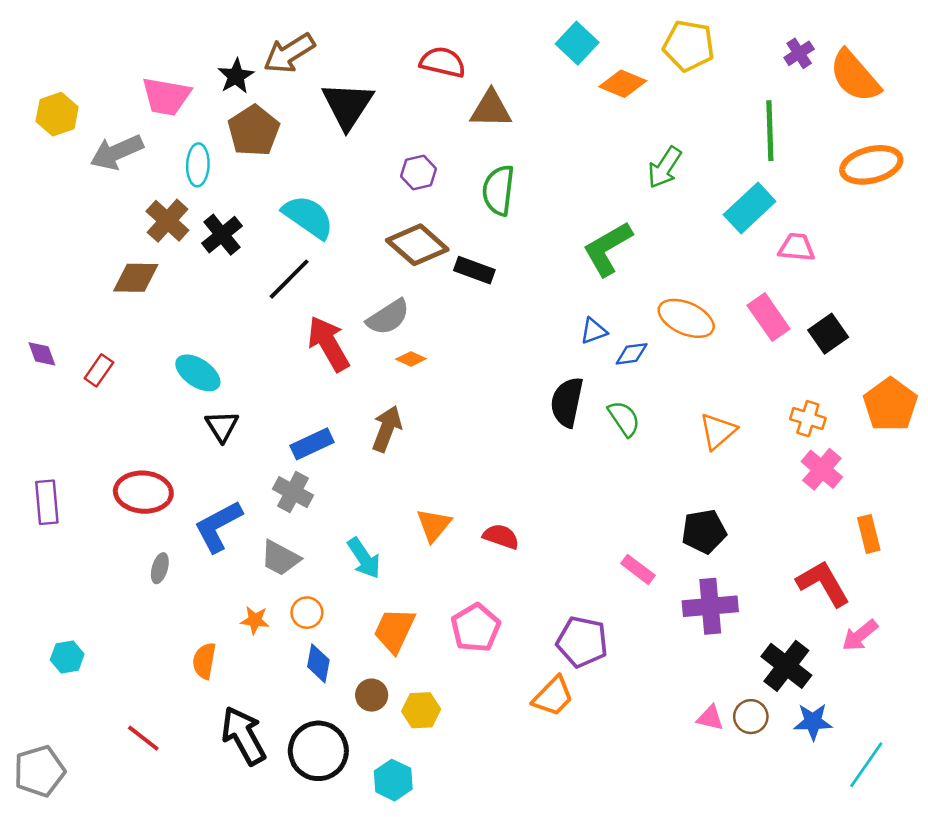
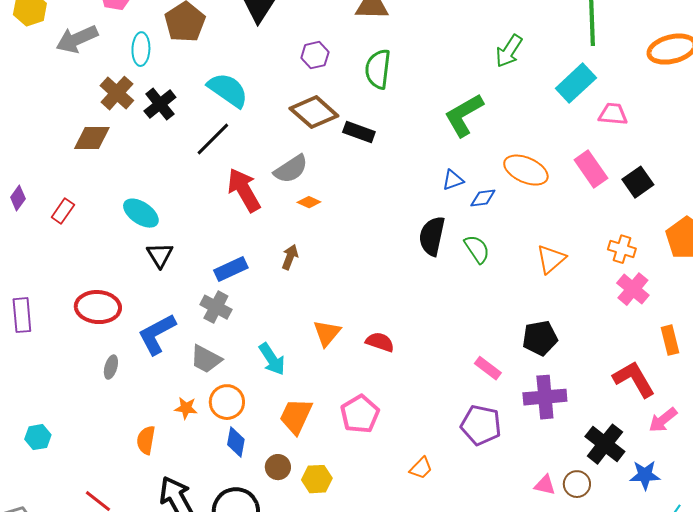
purple diamond: (42, 354) -> (18, 198), turned 55
brown arrow: (387, 429) -> (290, 257), size x0.7
orange circle: (307, 613) -> (227, 402), size x1.4
purple pentagon: (582, 642) -> (481, 425), moved
orange trapezoid: (553, 696) -> (421, 468), size x0.7
blue star: (813, 722) -> (645, 475), moved

